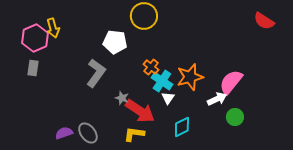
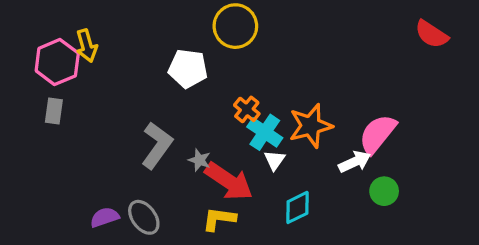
gray L-shape: (96, 73) -> (157, 145), moved

